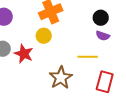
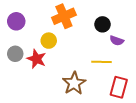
black circle: (101, 18) -> (102, 24), moved
yellow circle: (44, 36) -> (49, 41), moved

